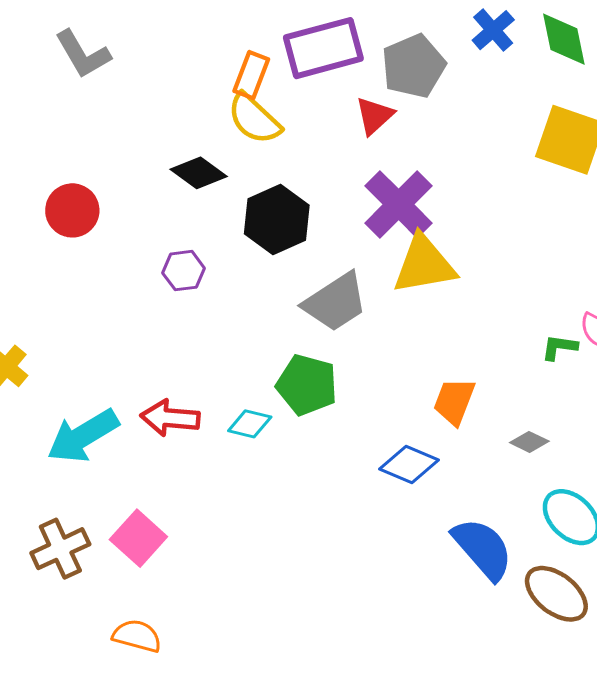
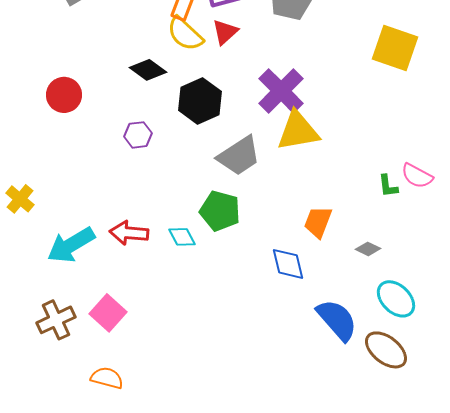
red triangle: (374, 116) -> (225, 32), moved
green L-shape: (559, 347) -> (388, 186), turned -105
cyan diamond: (250, 424) -> (182, 237), turned 48
blue diamond: (409, 464) -> (288, 264), turned 54

